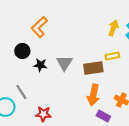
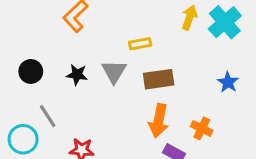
black circle: (22, 51) -> (31, 71), moved
yellow rectangle: (112, 56) -> (140, 44), moved

